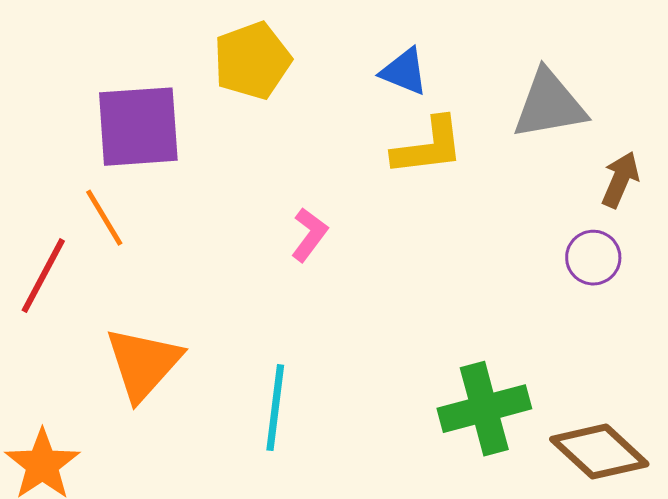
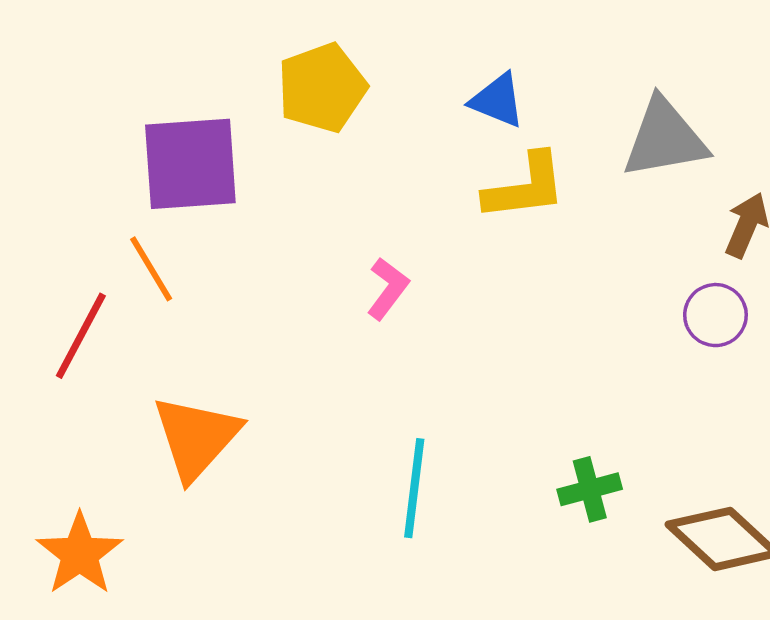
cyan line: (275, 408) -> (414, 488), moved
green cross: (484, 409) -> (590, 489), size x0.6

